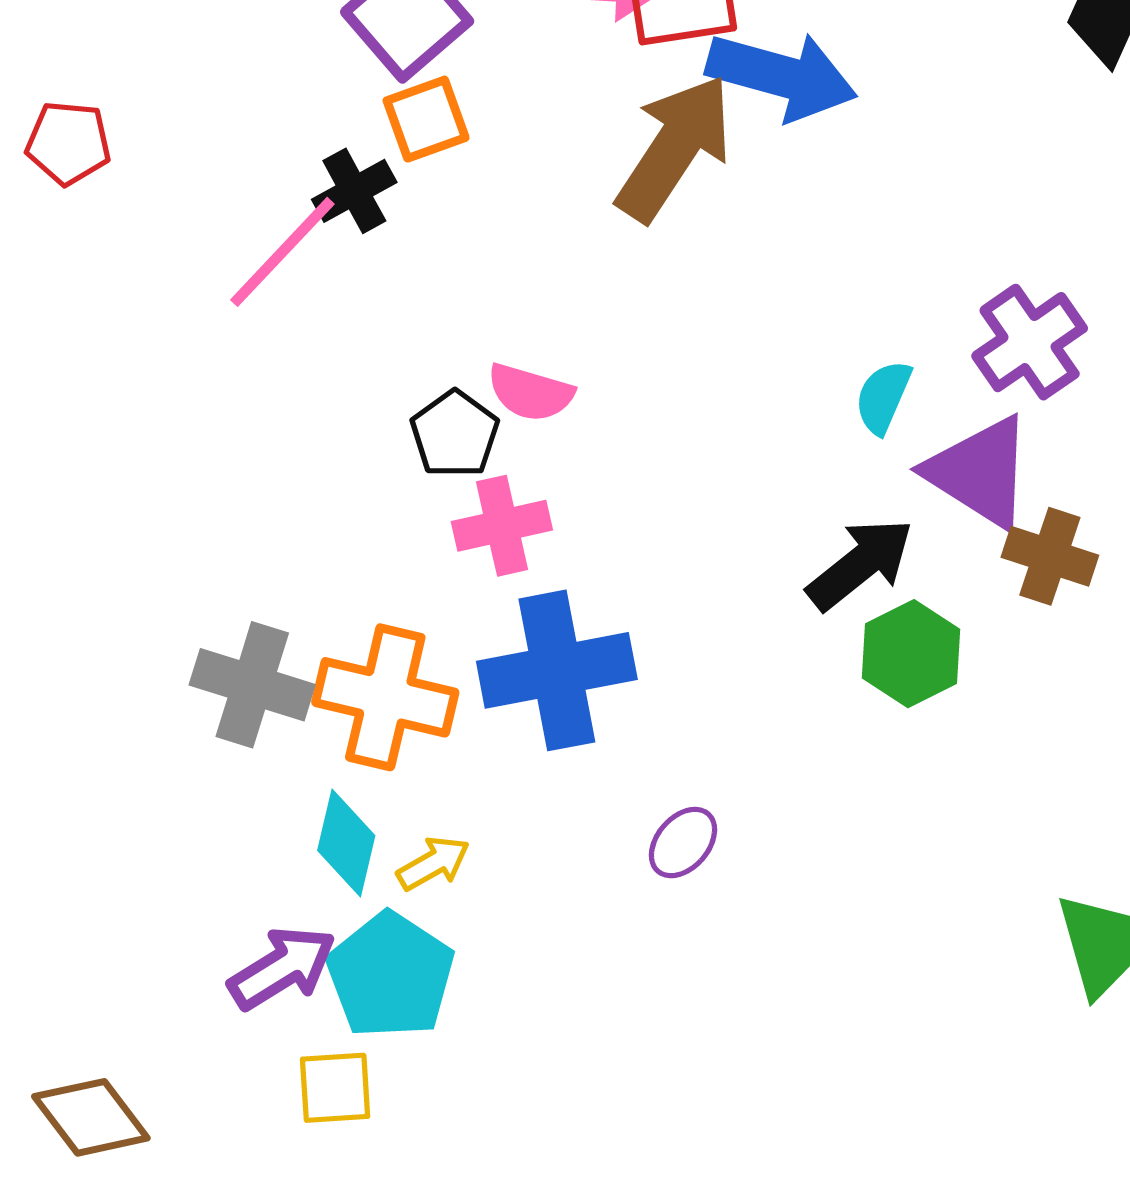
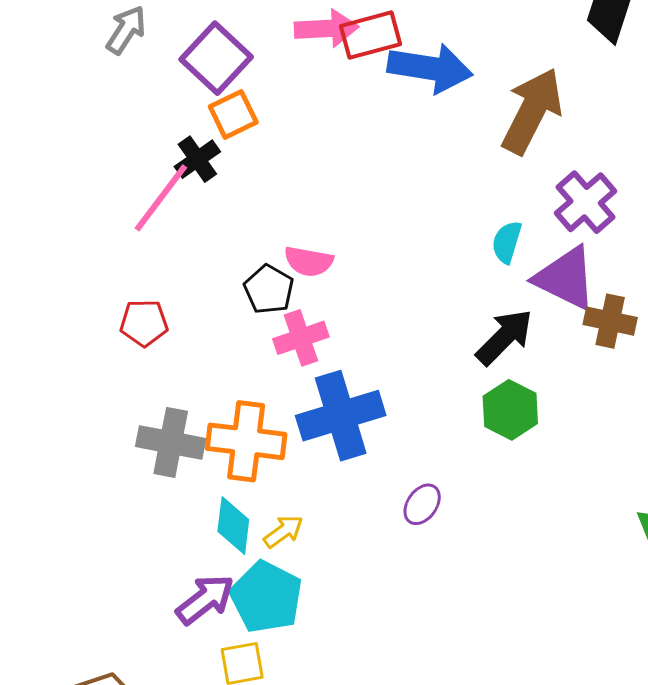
red pentagon: (68, 143) -> (144, 323), moved
brown arrow: (675, 148) -> (532, 111), moved
green hexagon: (911, 654) -> (510, 410), moved

